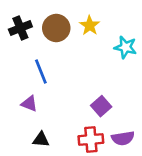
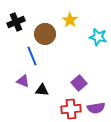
brown circle: (56, 28) -> (45, 34), moved
black triangle: (41, 140) -> (42, 90), moved

